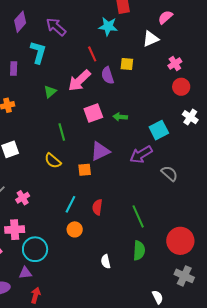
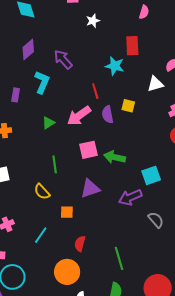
green arrow: (120, 117) -> (115, 157), size x1.5
orange square: (85, 170) -> (67, 212), moved
cyan line: (70, 204) -> (41, 235), moved
orange circle: (75, 229) -> (67, 272), moved, size x1.6

